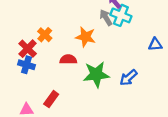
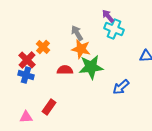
gray arrow: (106, 18) -> (77, 33), moved
green star: (96, 74) -> (91, 67), moved

